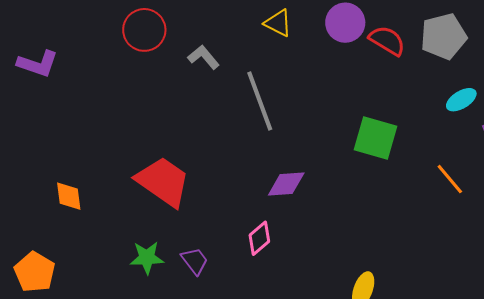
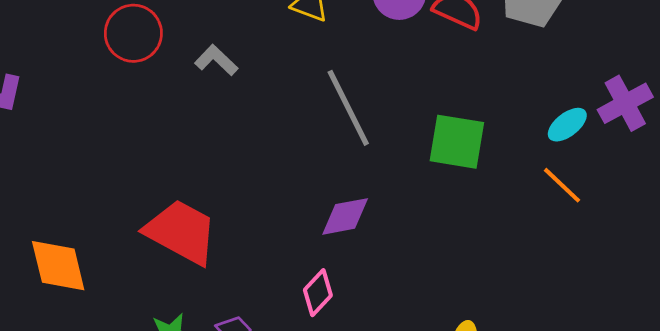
cyan ellipse: (461, 100) -> (567, 125), moved
gray line: (260, 101) -> (348, 108), moved
orange diamond: (69, 196) -> (58, 266), size x1.5

